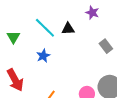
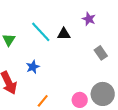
blue star: (43, 56) -> (33, 67), moved

